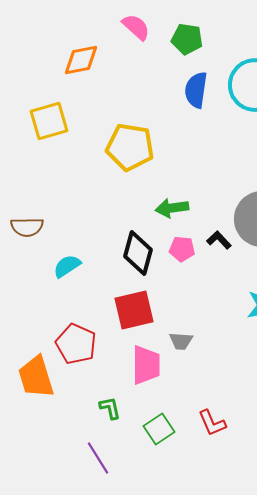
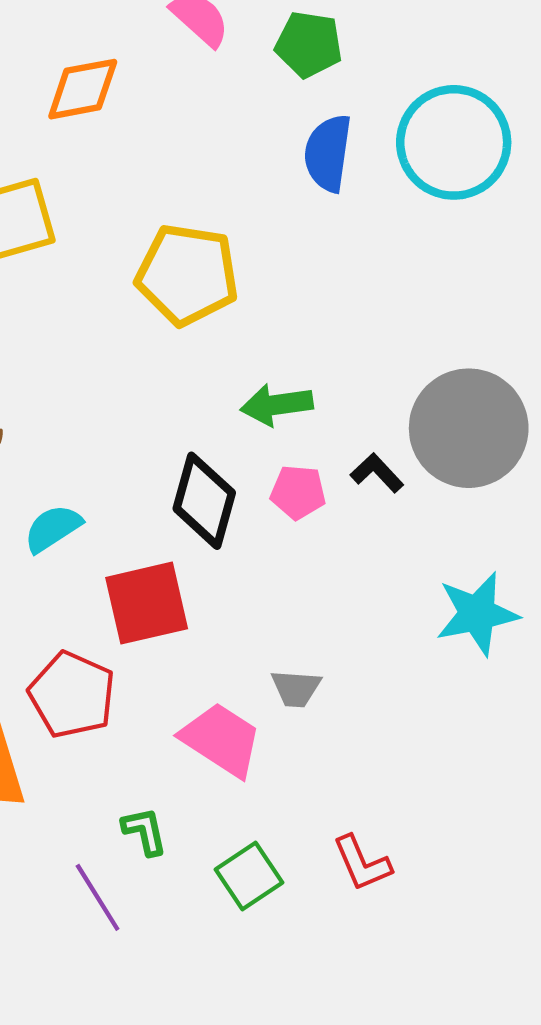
red square: (134, 310) -> (147, 603), moved
pink trapezoid: (146, 365) -> (221, 740), turned -57
purple line: (98, 458) -> (98, 897), moved

